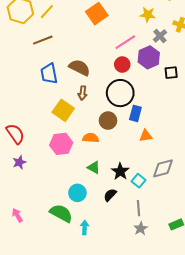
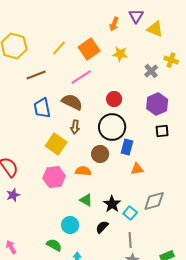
yellow line: (47, 12) -> (59, 48), moved
yellow star: (148, 15) -> (120, 54), moved
pink line: (125, 42) -> (81, 77), moved
purple hexagon: (149, 57) -> (157, 104), moved
black square: (171, 73) -> (162, 131), moved
green semicircle: (61, 213) -> (54, 245), size x0.7

